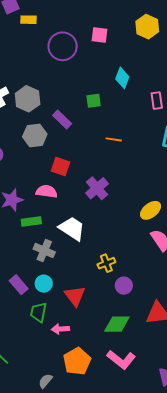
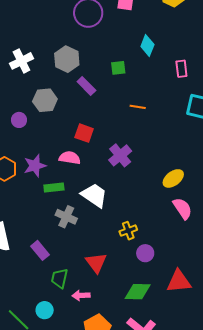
gray hexagon: (28, 99) -> (67, 59), moved
gray hexagon: (35, 135) -> (45, 100), moved
cyan circle: (44, 284) -> (45, 310), moved

